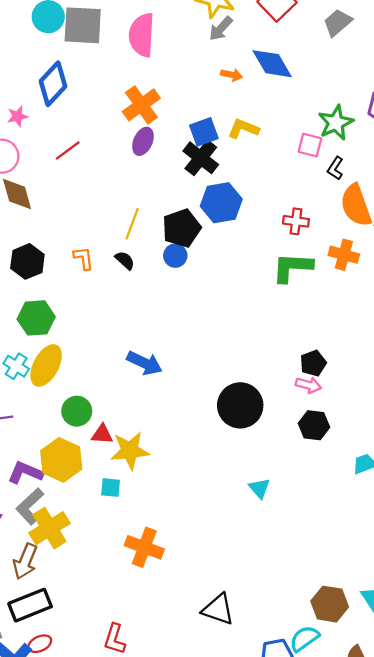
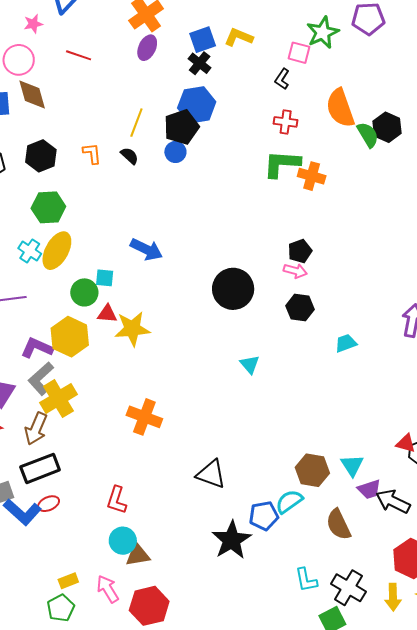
red line: (68, 151) -> (79, 55), turned 55
black cross: (201, 158) -> (200, 63), size x0.7
black L-shape: (335, 168) -> (282, 79), moved
blue hexagon: (221, 203) -> (197, 105), moved
orange cross: (344, 255) -> (312, 176), moved
cyan square: (111, 488) -> (105, 278), moved

